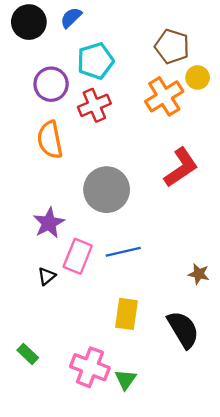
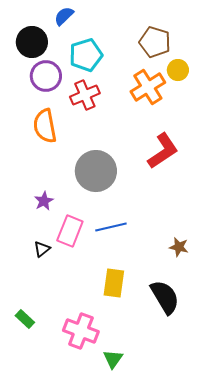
black circle: (29, 22) -> (32, 42), moved
purple star: (49, 223) -> (44, 201), size x0.7
green triangle: (125, 379) -> (113, 359), moved

